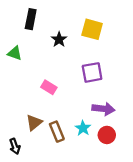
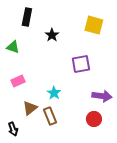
yellow square: (92, 29) -> (94, 25), moved
pink rectangle: (49, 87) -> (18, 81), moved, turned -56
purple arrow: (103, 109) -> (102, 96), moved
cyan star: (83, 128) -> (54, 93), moved

